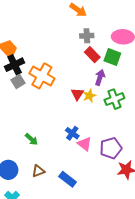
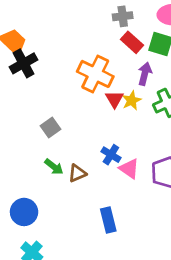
orange cross: (42, 76) -> (95, 74), moved
gray square: (18, 82) -> (50, 127), moved
brown triangle: (38, 171) -> (77, 173), moved
blue rectangle: (68, 179) -> (108, 220), turned 42

